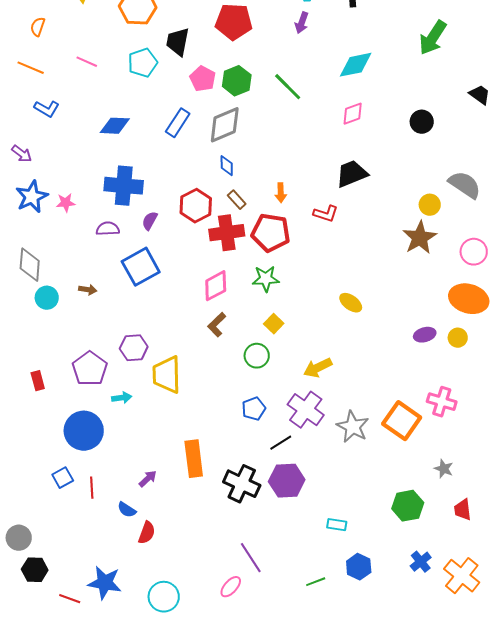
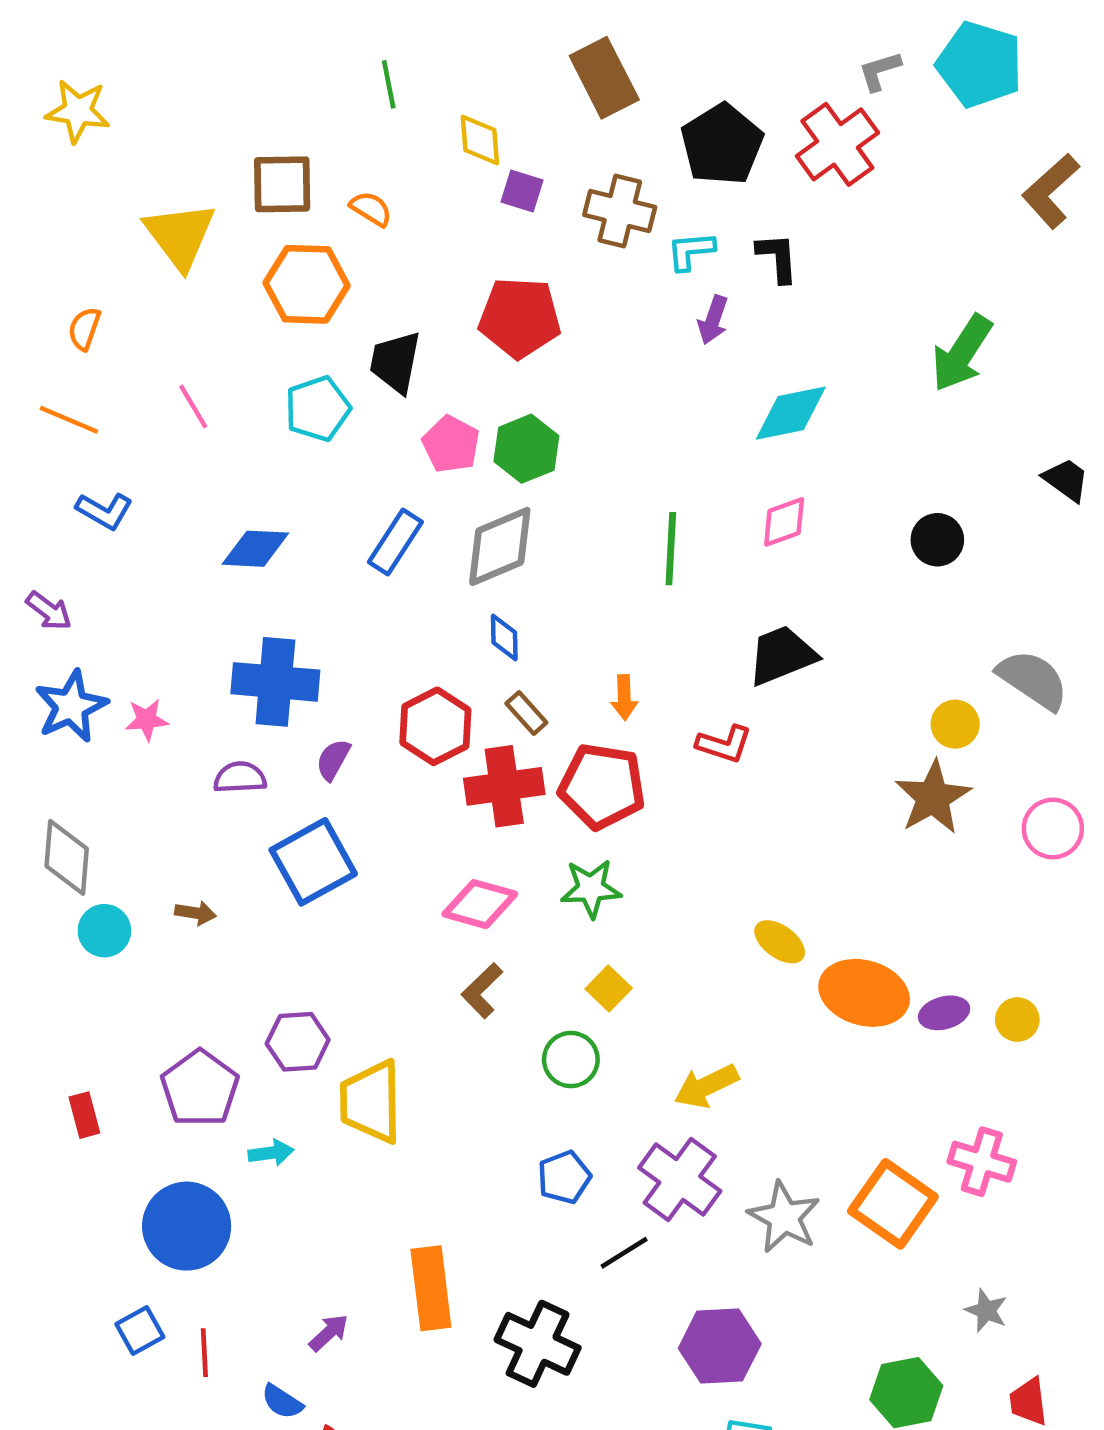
purple arrow: (302, 23) -> (713, 320), moved
pink line: (87, 62) -> (193, 406), turned 35
green line: (288, 87) -> (671, 549), moved, turned 48
pink diamond: (216, 286) -> (480, 904), turned 44
orange ellipse: (469, 299) -> (864, 993), moved
purple hexagon: (287, 481) -> (720, 1346), moved

